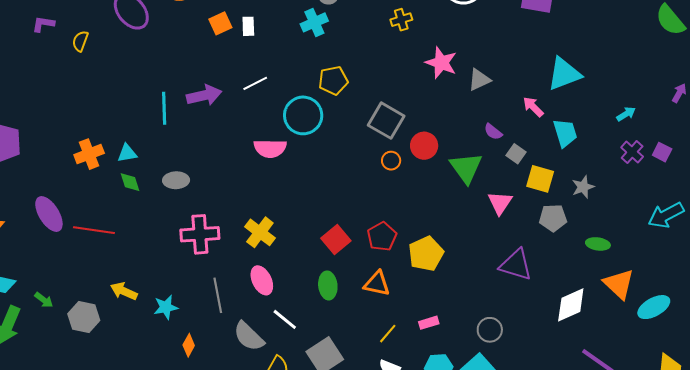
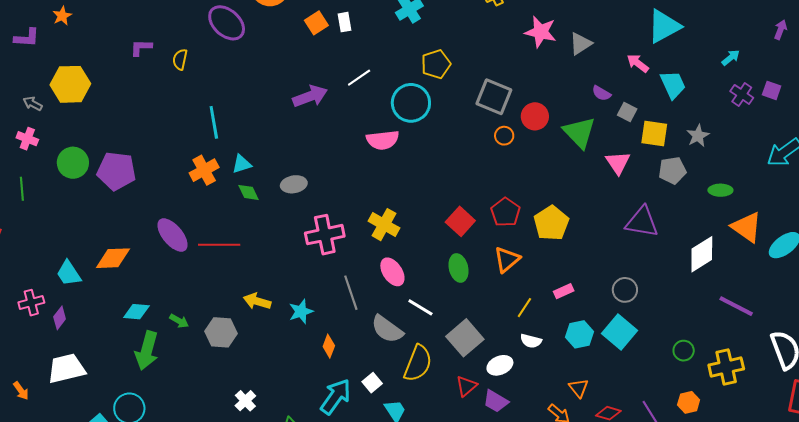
cyan line: (164, 108) -> (214, 122), moved
orange triangle: (377, 284) -> (507, 259), turned -44

